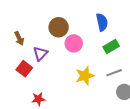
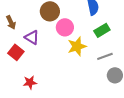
purple triangle: (40, 54) -> (32, 37), turned -42
yellow star: (85, 76) -> (77, 46), moved

